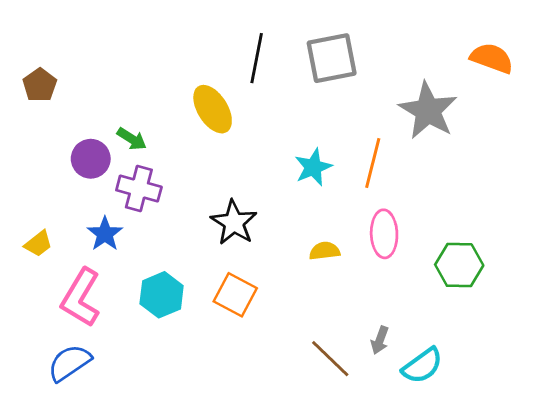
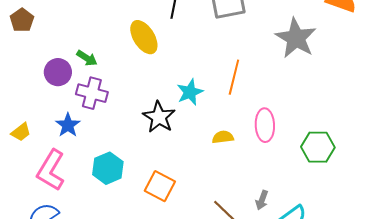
orange line: (373, 163) -> (234, 77), moved
cyan star: (313, 167) -> (190, 92), moved
orange square: (235, 295) -> (160, 186), moved

